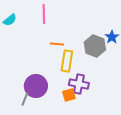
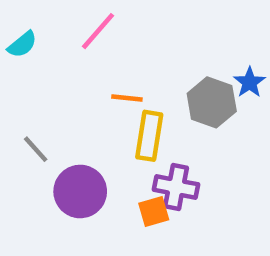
pink line: (44, 14) -> (98, 31), turned 42
gray line: (25, 99) -> (36, 149), moved, turned -64

